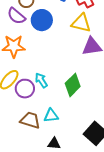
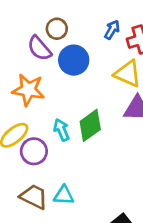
cyan arrow: (41, 80) -> (61, 130), moved
green diamond: (73, 85) -> (90, 125), moved

